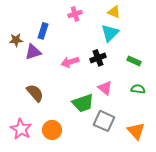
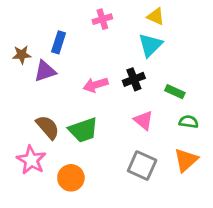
green rectangle: (134, 61) -> (175, 92), moved
green trapezoid: (83, 103) -> (83, 130), moved
pink star: (21, 129) -> (31, 160), moved
orange triangle: (136, 131) -> (186, 160), moved, turned 30

